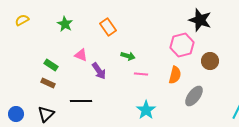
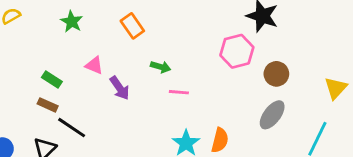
orange semicircle: (175, 75) -> (220, 140), moved
gray ellipse: (194, 96) -> (272, 115), moved
black line: (81, 101) -> (72, 128), moved, turned 35

